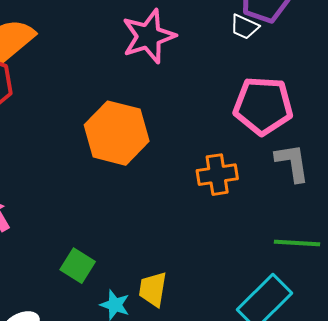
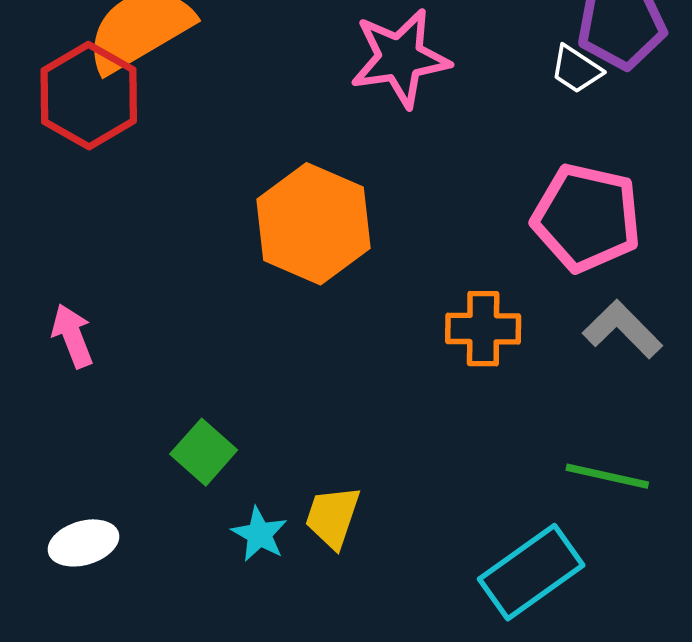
gray L-shape: (292, 163) -> (622, 329), turned -45

